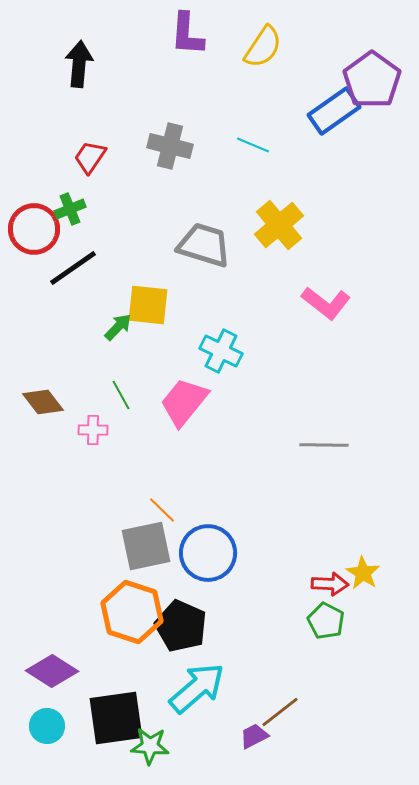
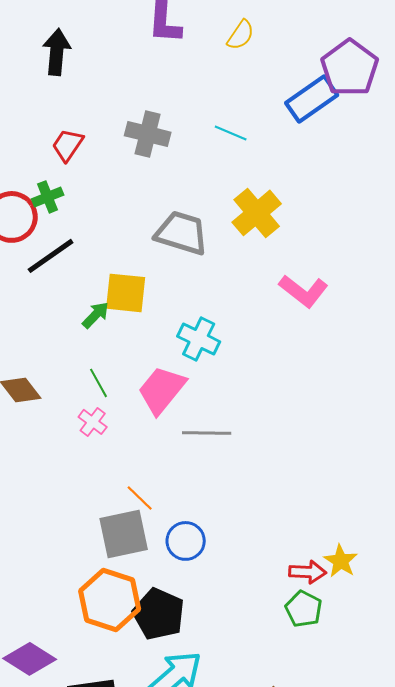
yellow semicircle: (263, 47) -> (241, 35), size x0.7
pink cross: (93, 430) -> (93, 422), moved, turned 36
gray line: (324, 445) -> (207, 433), moved
blue circle: (208, 553) -> (186, 541), size x0.7

